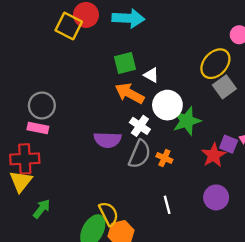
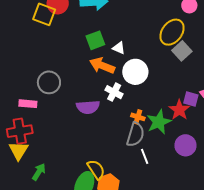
gray circle: (42, 105) -> (49, 82), moved
green star: (187, 121) -> (159, 122), moved
gray semicircle: (140, 154) -> (135, 134), moved

